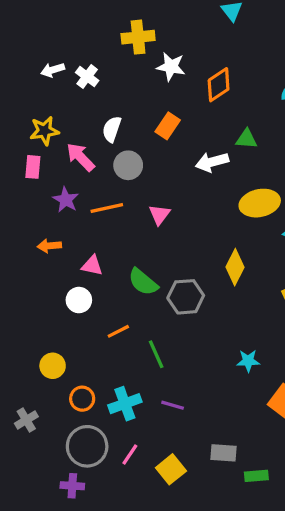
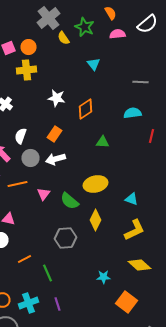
yellow cross: (138, 37) -> (26, 70), moved
white arrow: (212, 162) -> (56, 159), moved
yellow ellipse: (260, 203) -> (96, 184), moved
pink triangle: (159, 215) -> (44, 194), moved
green semicircle: (143, 282) -> (70, 201), moved
purple line: (173, 405) -> (58, 304), turned 56

